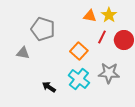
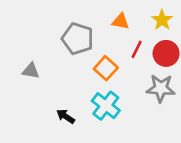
yellow star: (109, 15) -> (162, 20), moved
gray pentagon: (43, 29) -> (78, 39), moved
gray star: (109, 73) -> (161, 88), moved

